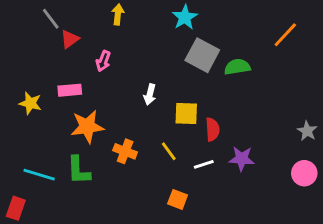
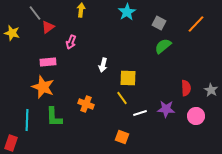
gray square: (202, 55) -> (159, 23), moved, size x0.6
green semicircle: (237, 67) -> (163, 46), turned -30
yellow star: (30, 103) -> (12, 33), moved
orange star: (87, 127) -> (43, 87), moved, turned 30
red semicircle: (212, 129) -> (186, 88), moved
yellow line: (169, 151) -> (122, 98), moved
pink circle: (304, 173) -> (196, 116), moved
cyan line: (39, 175) -> (27, 120), turned 75

